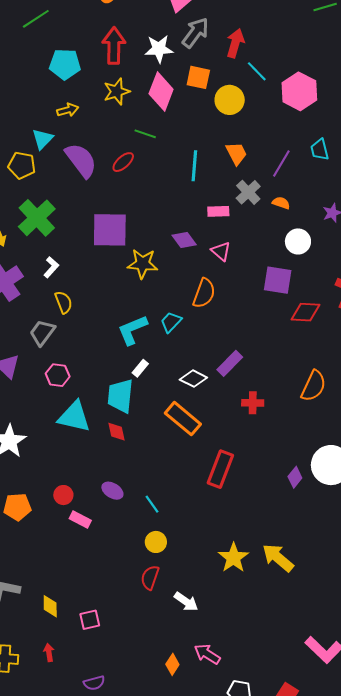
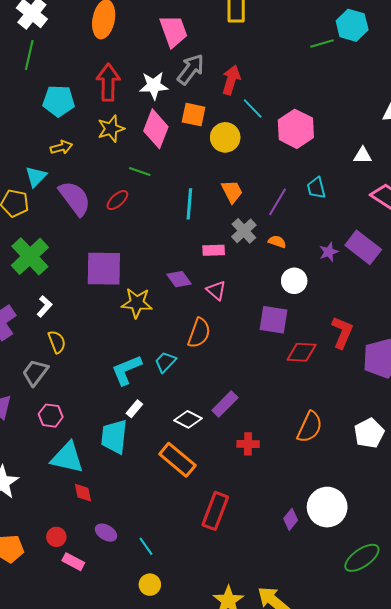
green line: (36, 19) -> (29, 55), turned -44
red diamond: (117, 432) -> (83, 493), moved

